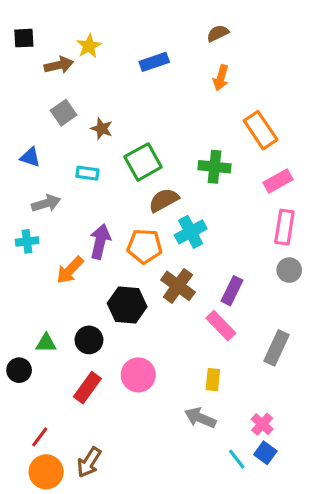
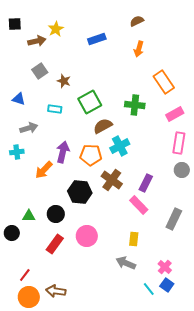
brown arrow: (89, 462) -> (56, 291), turned 66

